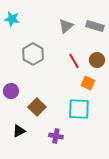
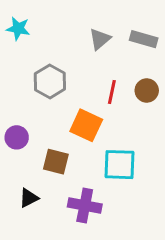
red line: (74, 61) -> (112, 92), turned 42
orange square: (88, 83) -> (86, 125), moved, size x1.5
brown square: (37, 107) -> (56, 162), turned -30
purple cross: (56, 136) -> (85, 205), size x1.5

